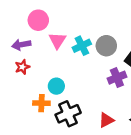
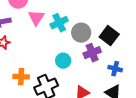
gray circle: (106, 46) -> (81, 33), moved
cyan circle: (56, 86) -> (63, 61), moved

